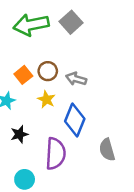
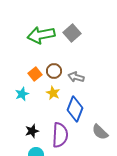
black star: (19, 134) -> (32, 131), moved
gray semicircle: (107, 150) -> (100, 132), turned -30

